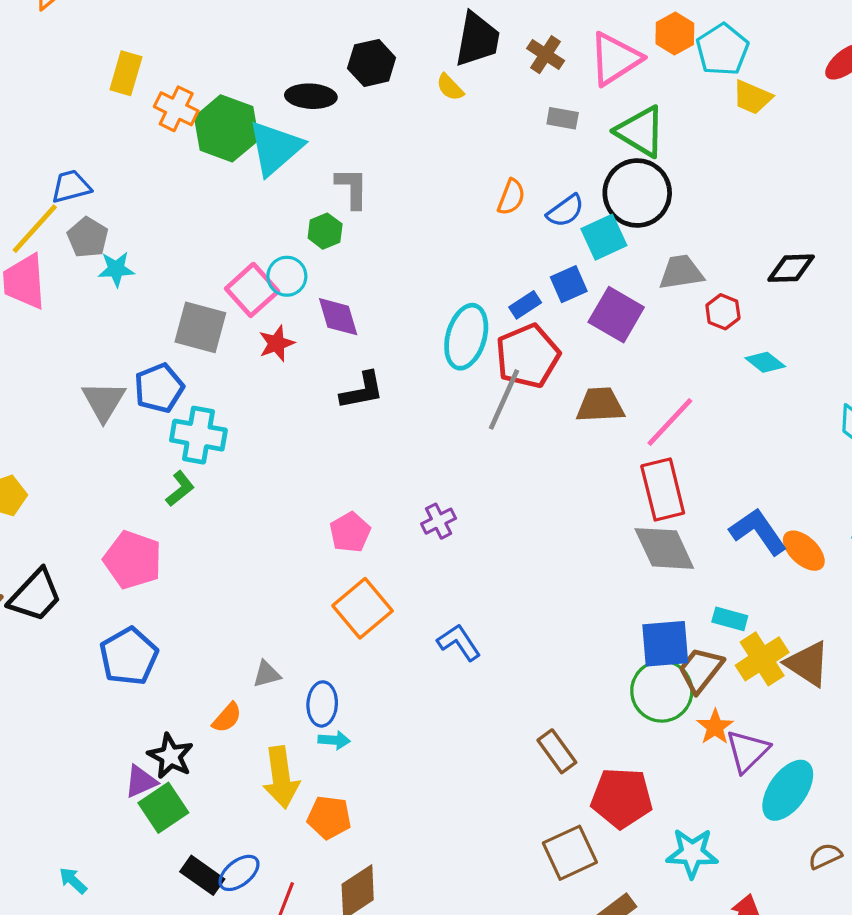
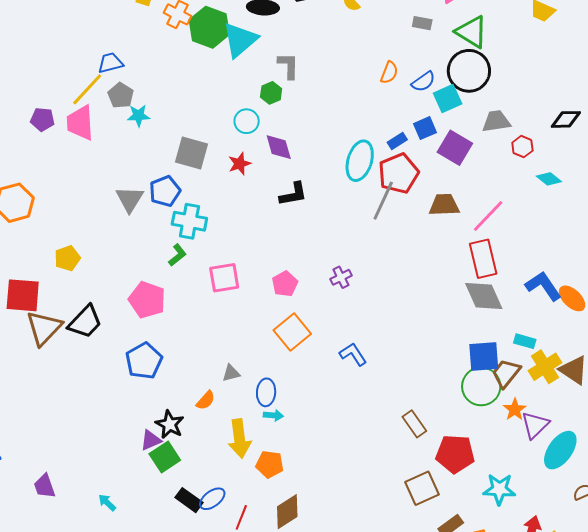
pink square: (252, 290) -> (224, 278), moved, turned 32

